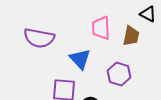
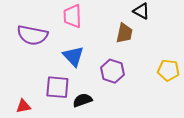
pink trapezoid: (101, 28) -> (72, 16), moved

